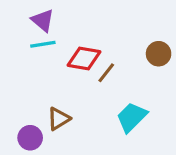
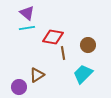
brown circle: (159, 54) -> (88, 45), moved
brown line: (106, 73) -> (63, 53), moved, turned -48

